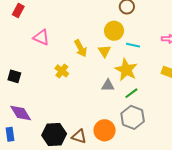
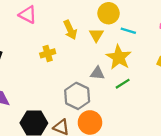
yellow cross: (62, 71) -> (48, 53), turned 32
gray hexagon: (133, 117) -> (77, 96), moved

